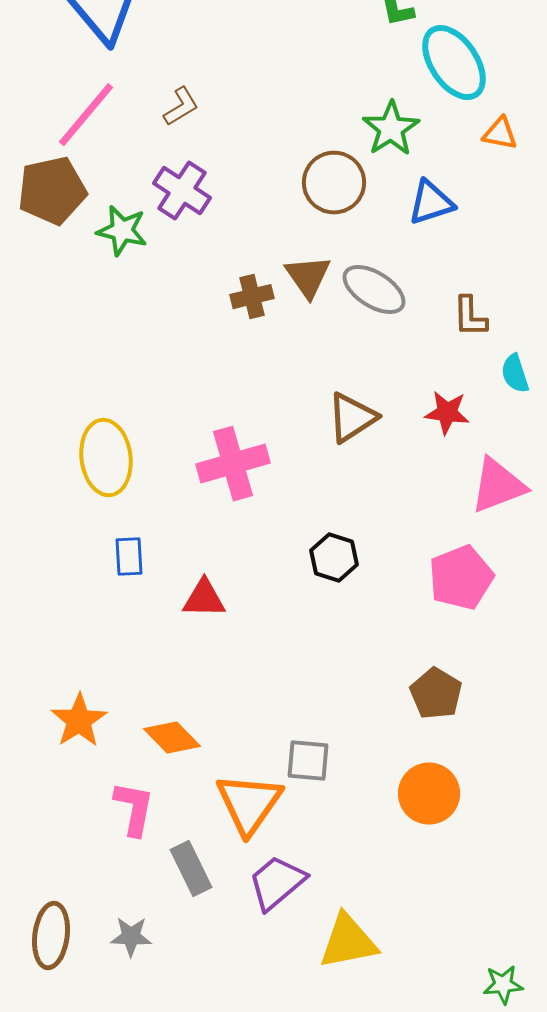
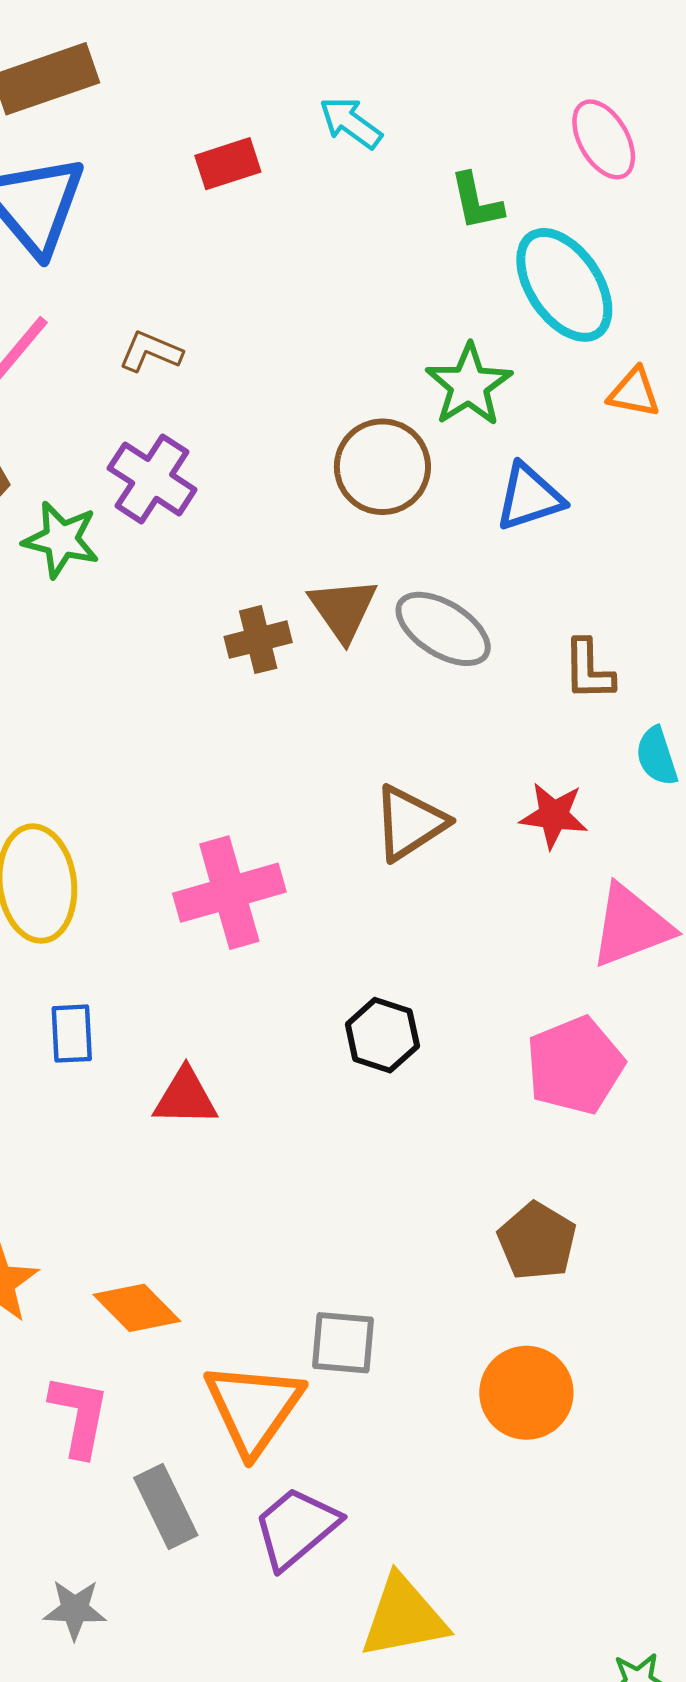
brown L-shape: (181, 107) -> (151, 352), turned -126

